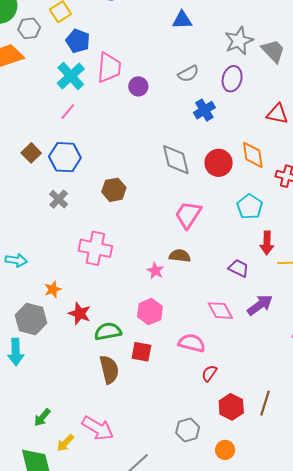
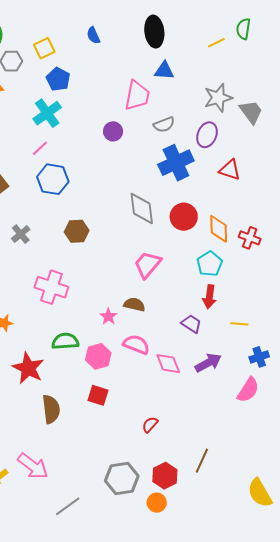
pink trapezoid: (109, 68) -> (137, 95), moved
blue cross: (204, 110) -> (176, 163), size x1.6
red triangle: (277, 114) -> (230, 170), moved
orange diamond: (253, 155) -> (219, 229), moved
blue hexagon: (65, 157) -> (53, 179), moved
red arrow: (267, 243) -> (209, 297), moved
red star: (80, 314) -> (28, 368), moved, size x1.4
green semicircle: (108, 331) -> (65, 341), moved
pink semicircle: (192, 343) -> (136, 344), moved
red square: (141, 352) -> (98, 395), moved
red hexagon: (231, 407) -> (165, 476), moved
gray hexagon: (188, 430) -> (122, 478), size x1.4

